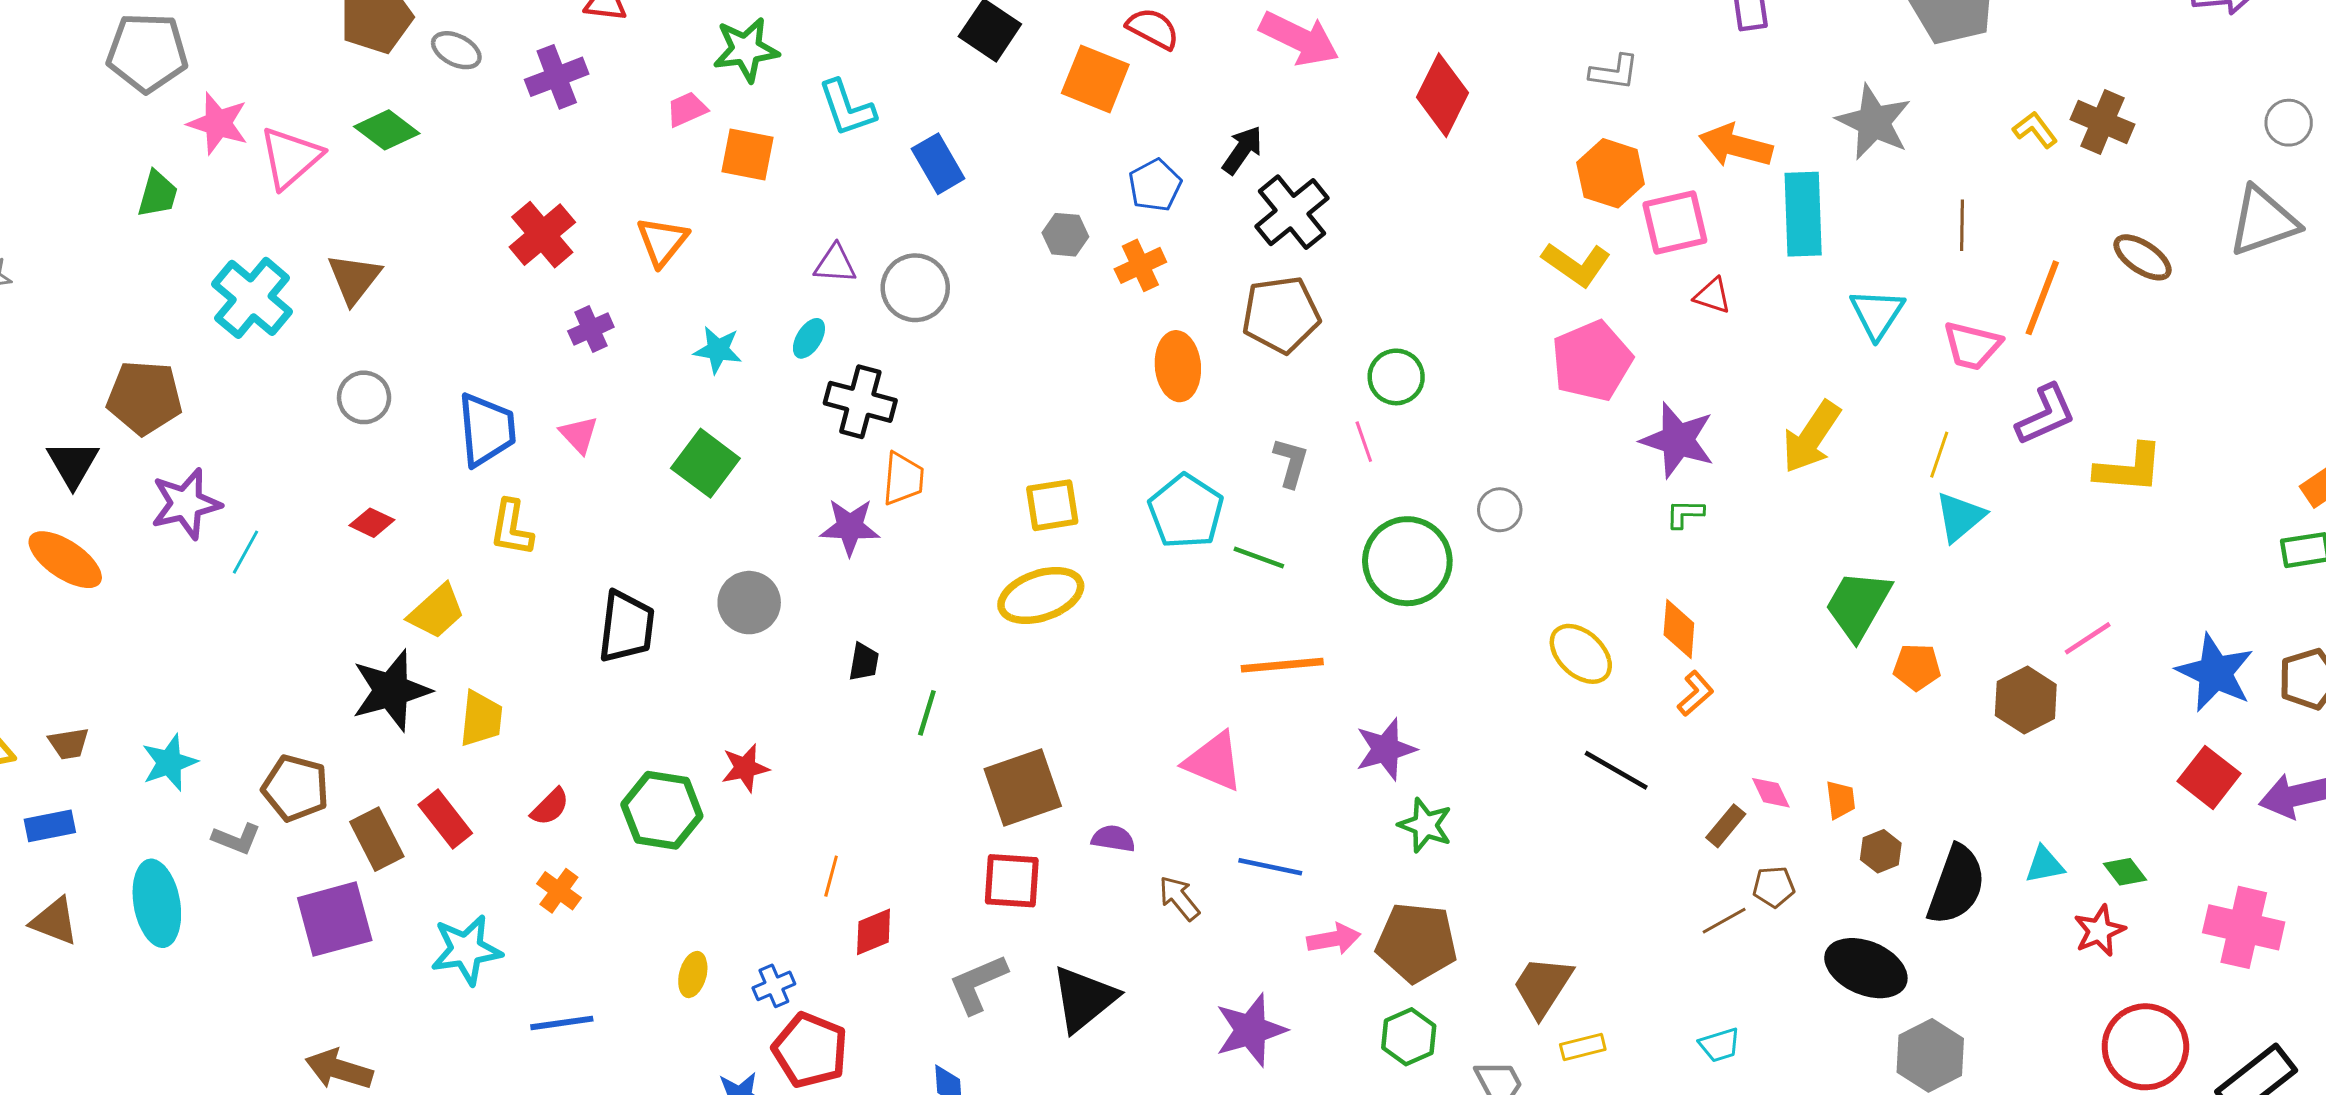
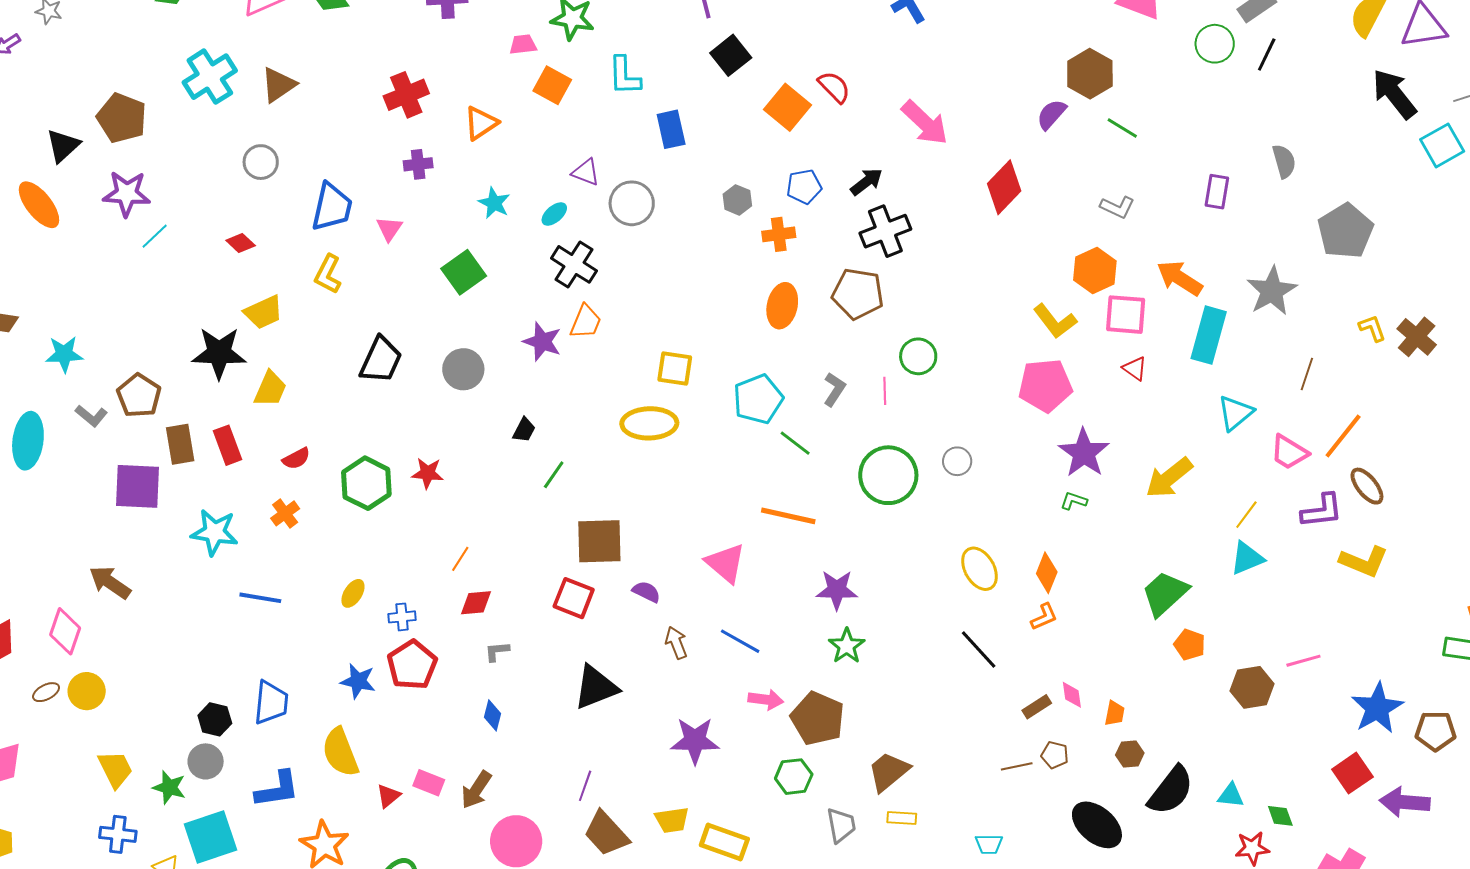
brown ellipse: (2142, 257) -> (1367, 486), moved
gray L-shape: (978, 984) -> (497, 651), moved, size x0.6

